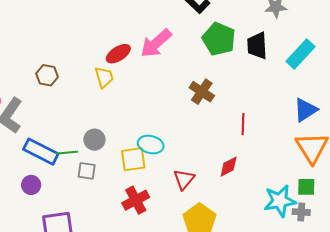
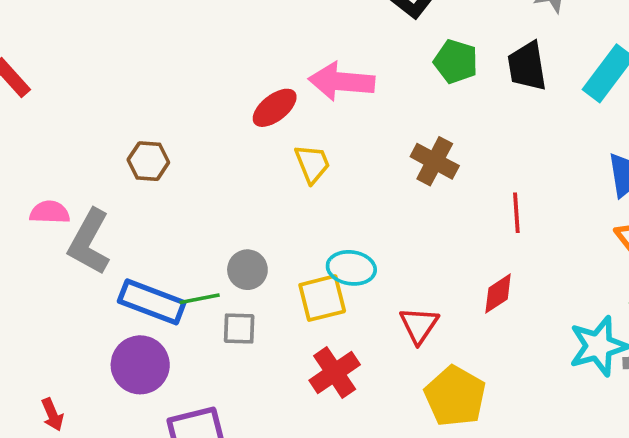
green pentagon: (219, 39) -> (456, 62), size x0.7
pink arrow: (156, 43) -> (342, 82), turned 52
yellow trapezoid: (104, 77) -> (312, 164), moved
purple circle: (31, 185) -> (140, 365), size x1.6

